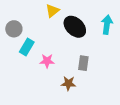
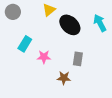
cyan arrow: (107, 25) -> (100, 23), turned -36
gray circle: (14, 29) -> (13, 12), moved

